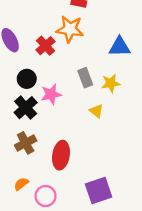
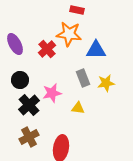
blue triangle: (120, 47) -> (96, 50), moved
black circle: (27, 79) -> (20, 80), moved
yellow triangle: (96, 111) -> (78, 108), moved, turned -32

